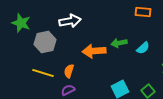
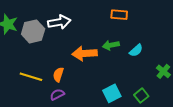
orange rectangle: (143, 12) -> (119, 15), moved
gray hexagon: (45, 42) -> (33, 31), moved

